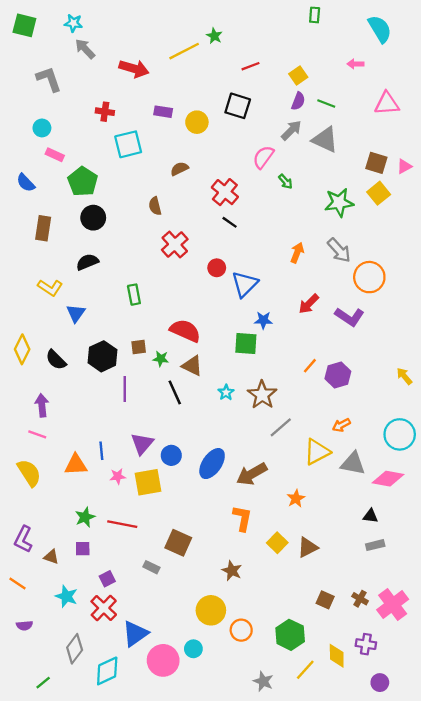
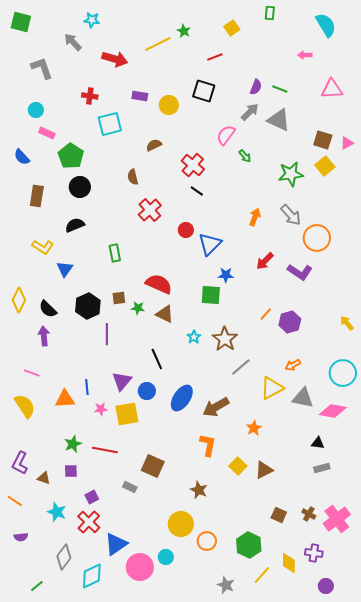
cyan star: (73, 23) -> (92, 20), moved
yellow square: (298, 76) -> (232, 28), moved
black line: (175, 392) -> (157, 359), moved
purple arrow: (42, 405) -> (44, 336), moved

